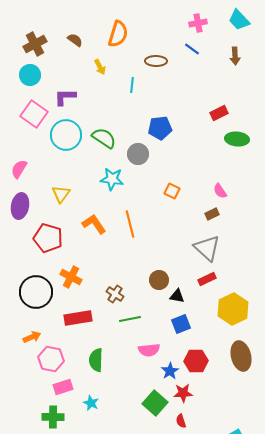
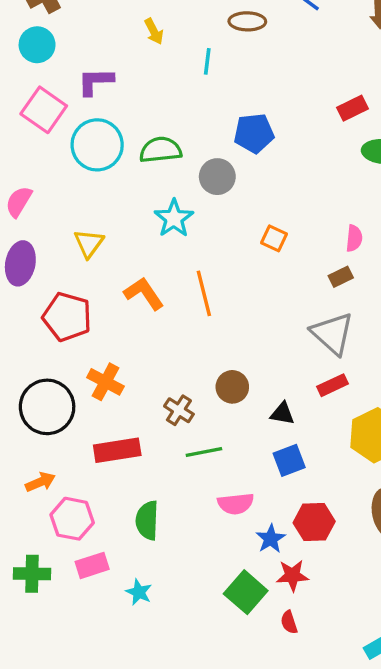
green semicircle: (104, 138) -> (161, 150), turned -40
cyan star: (112, 179) -> (174, 218), turned 30
pink semicircle: (220, 191) -> (354, 238), turned -140
brown circle: (159, 280) -> (232, 387), moved
green cross: (53, 417) -> (32, 574), moved

